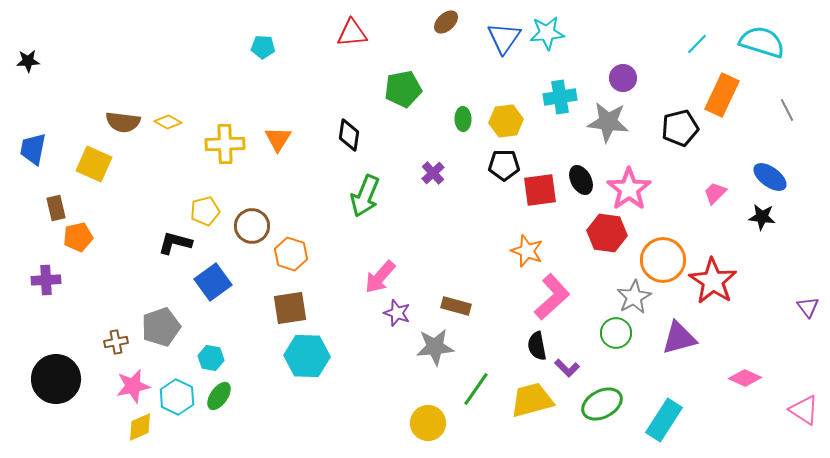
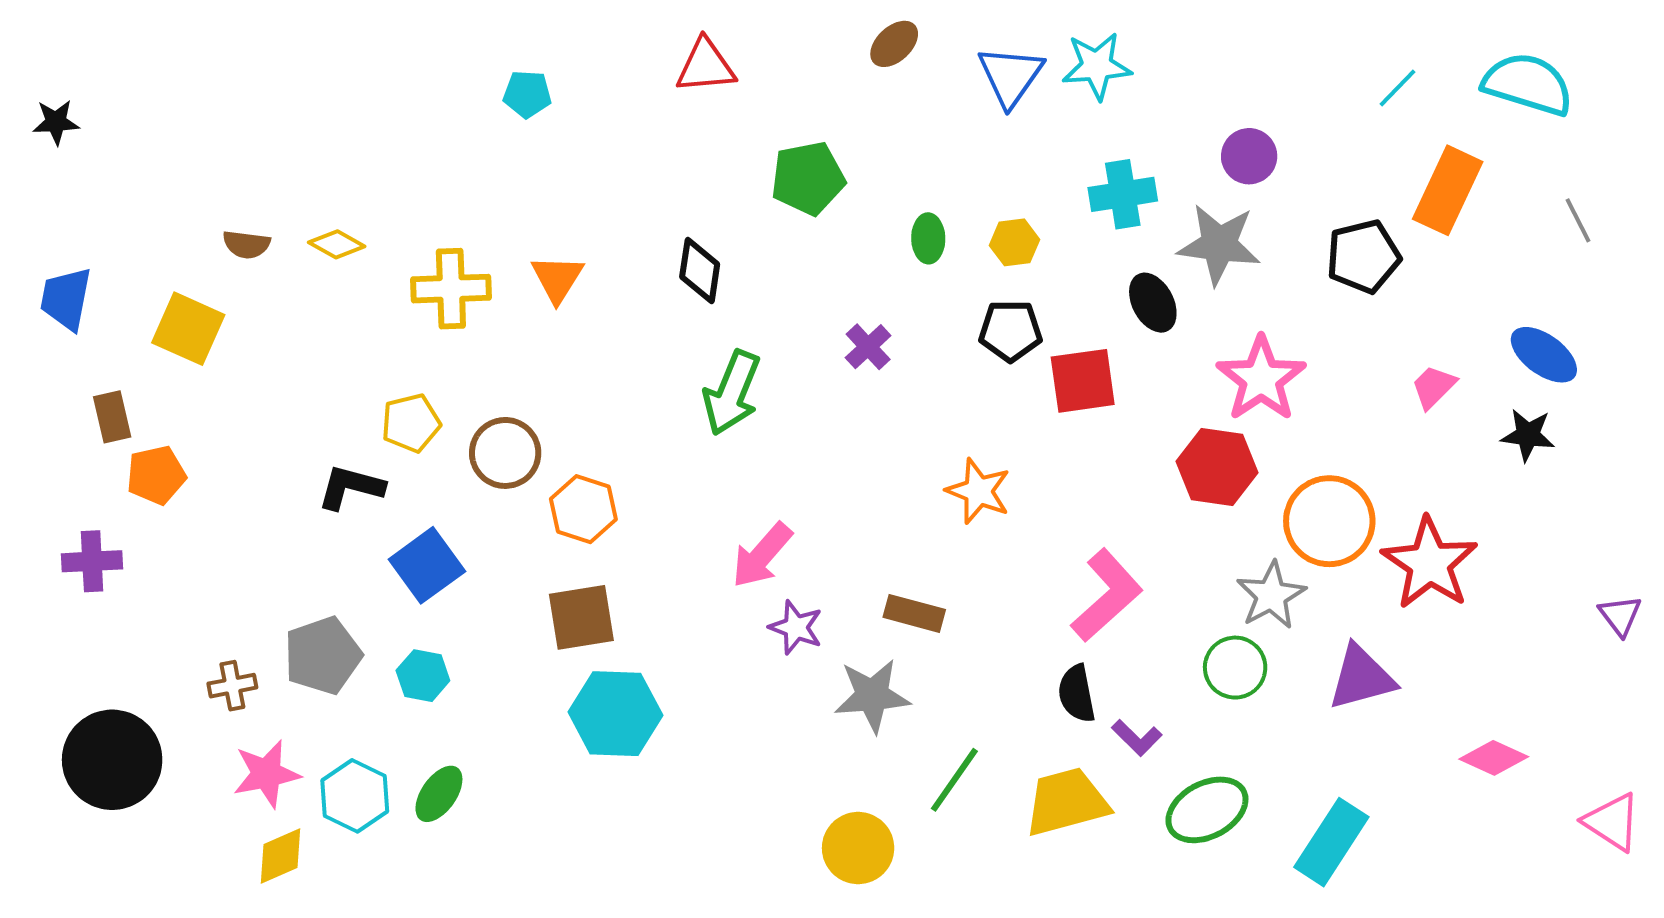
yellow hexagon: (506, 121) -> (1014, 242), size x0.7
brown semicircle: (123, 122) -> (246, 244), size x0.7
black ellipse: (581, 180) -> (1153, 303), moved
orange star: (527, 251) -> (978, 491), moved
cyan hexagon: (211, 358) -> (423, 676), moved

